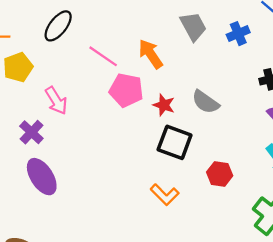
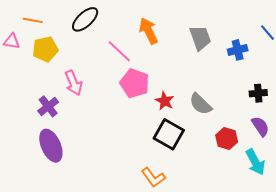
orange arrow: (151, 54) -> (149, 31), moved
red hexagon: (220, 174) -> (227, 138), moved

